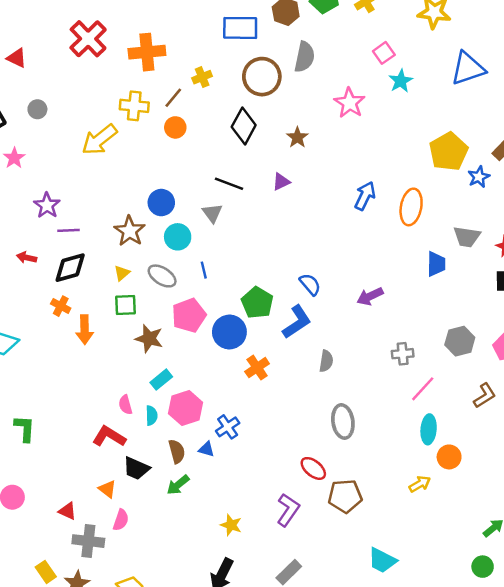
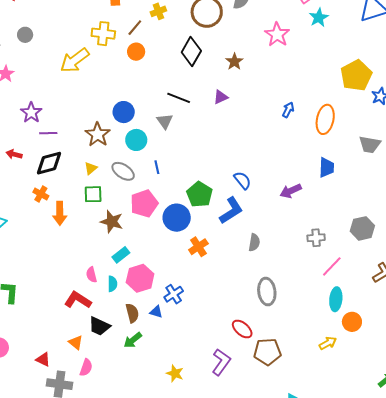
blue arrow: (365, 196) -> (288, 110), size x0.7
blue trapezoid: (436, 264) -> (327, 168), moved

